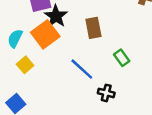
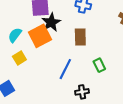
blue line: (82, 69) -> (65, 69), turned 65
black cross: (106, 93) -> (82, 92), turned -32

